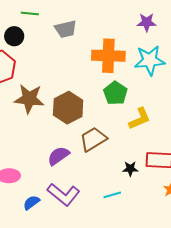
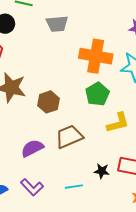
brown hexagon: (68, 108) -> (48, 102), size x0.7
purple L-shape: (64, 194) -> (32, 187), size x0.7
cyan line: (112, 195) -> (74, 187), moved

